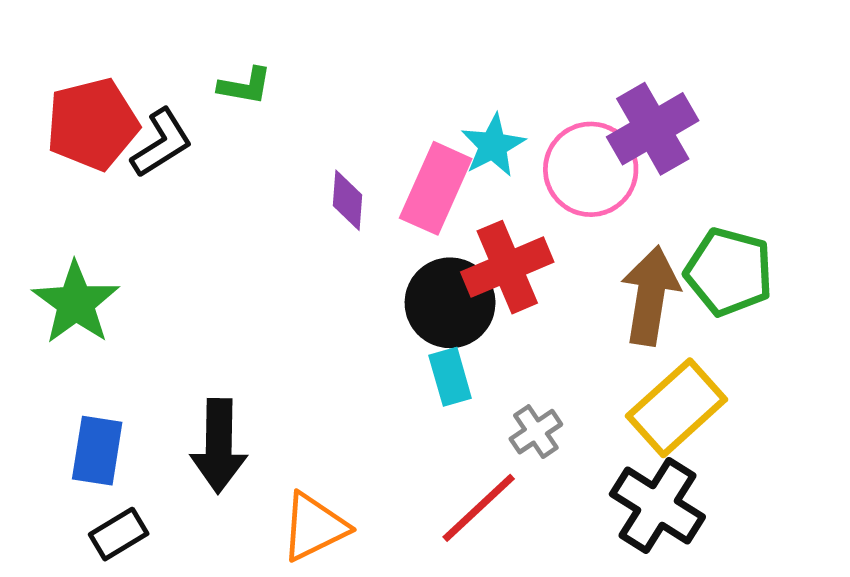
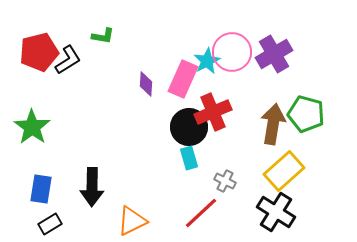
pink circle: (591, 169) -> (232, 52), moved
gray cross: (536, 432) -> (225, 181), turned -30

